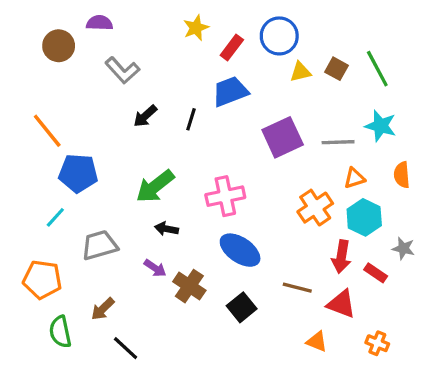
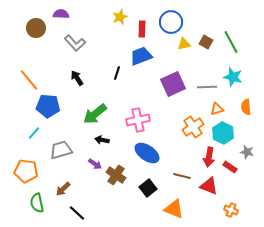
red rectangle: (232, 47) -> (142, 29), turned -35
black arrow: (145, 116) -> (77, 78), moved, turned 98
orange triangle: (317, 342) -> (174, 209), moved, size x1.5

